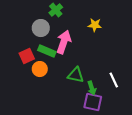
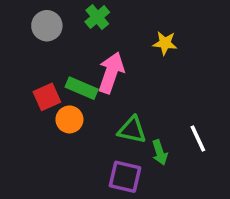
gray circle: (41, 28) -> (47, 26), moved
purple square: (93, 102) -> (125, 177), moved

